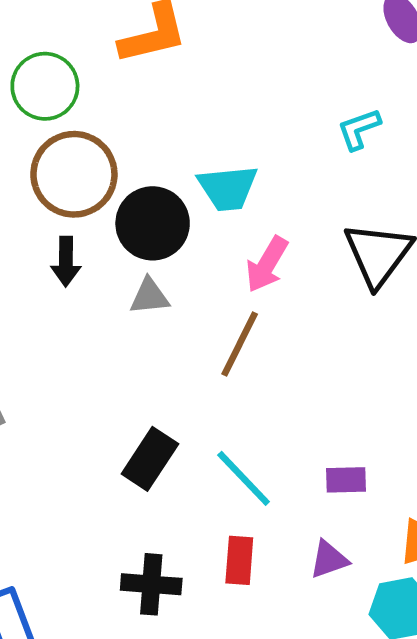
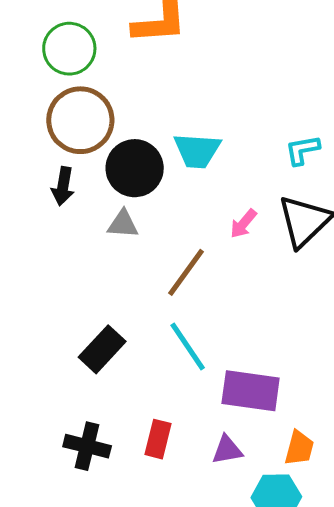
cyan L-shape: (359, 129) -> (302, 150), moved
pink arrow: (267, 264) -> (243, 224), moved, size x0.7
cyan line: (244, 478) -> (188, 347), moved
purple rectangle: (346, 480) -> (251, 391), size x1.8

